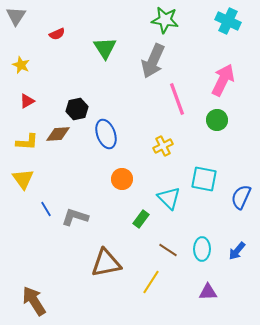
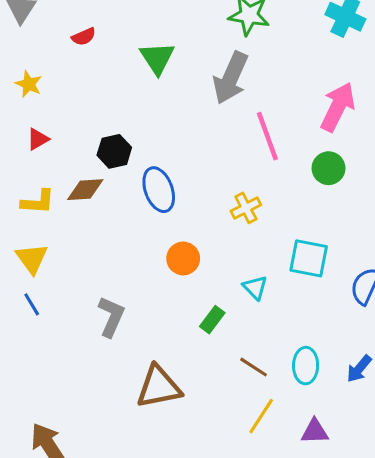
cyan triangle: (169, 198) -> (255, 288), size x0.7
blue line: (46, 209) -> (32, 304), moved
gray L-shape: (75, 217) -> (111, 317), turned 96
yellow line: (151, 282) -> (261, 416), moved

